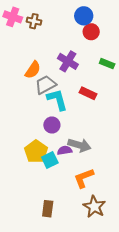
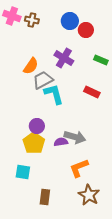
blue circle: (84, 16) -> (70, 21), moved
red rectangle: (88, 93) -> (92, 92), moved
purple circle: (52, 125) -> (37, 126), moved
cyan square: (50, 160) -> (23, 172), moved, turned 35

